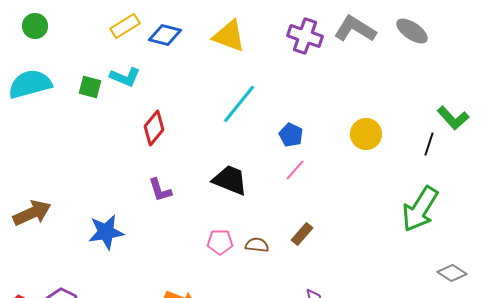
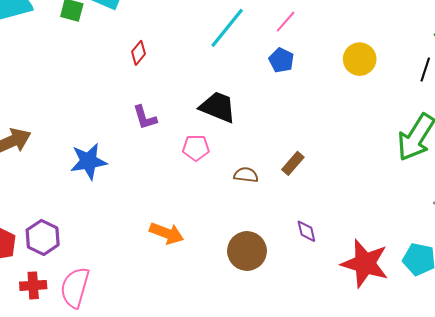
red diamond: (154, 128) -> (139, 53), size x0.7
pink line: (295, 170) -> (286, 22), moved
pink pentagon: (220, 242) -> (196, 148), moved

